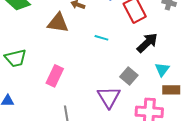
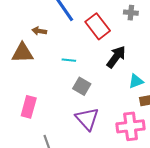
cyan triangle: (162, 69) -> (136, 81), turned 42
gray square: (129, 76) -> (82, 86), moved

